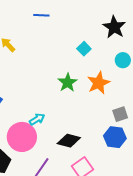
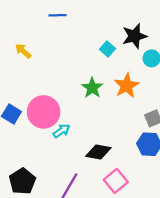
black star: (114, 27) -> (135, 36), moved, turned 30
pink circle: (22, 137) -> (44, 112), moved

